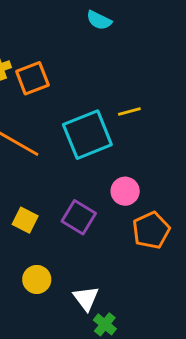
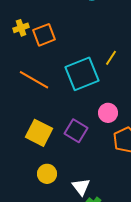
yellow line: (129, 112) -> (111, 58), turned -42
yellow square: (25, 220) -> (39, 133), size x1.5

